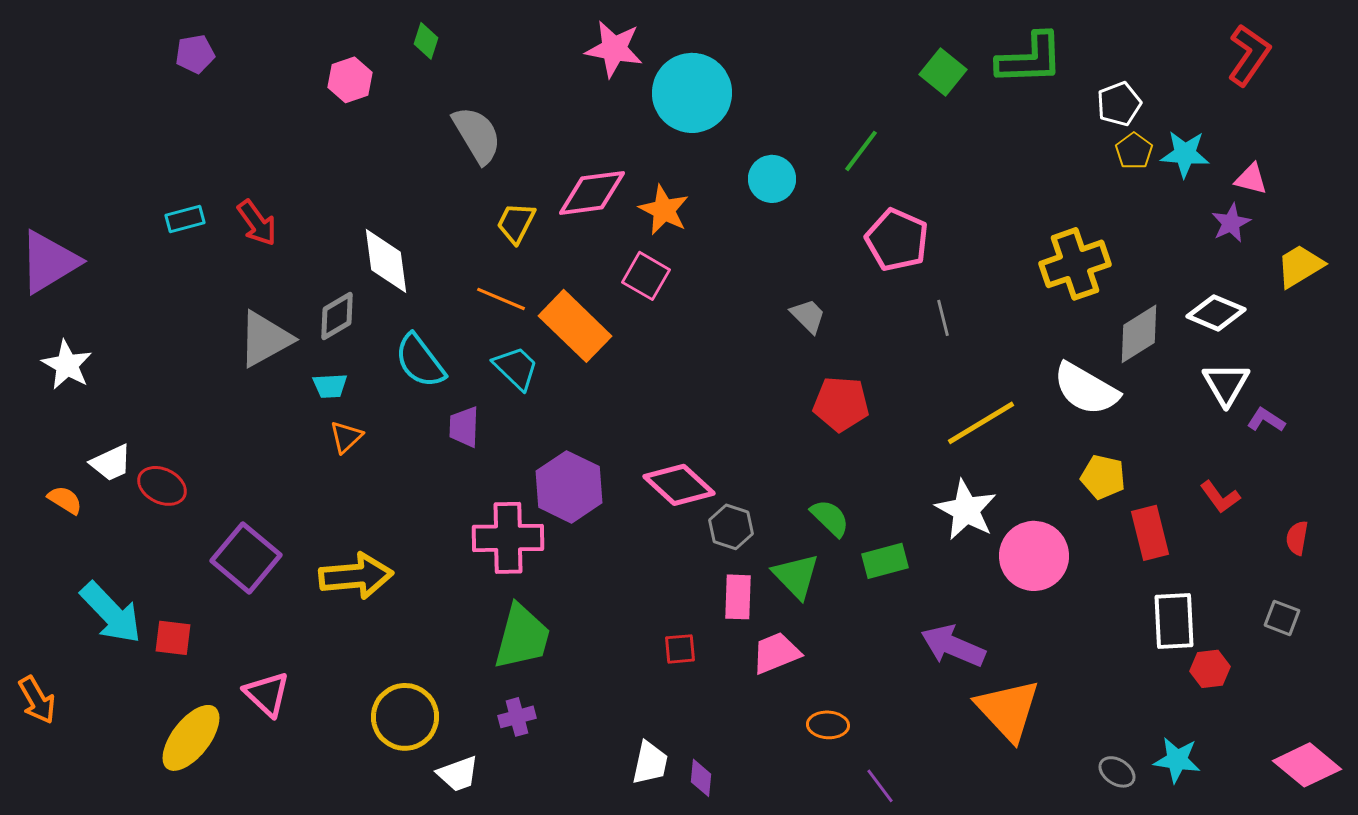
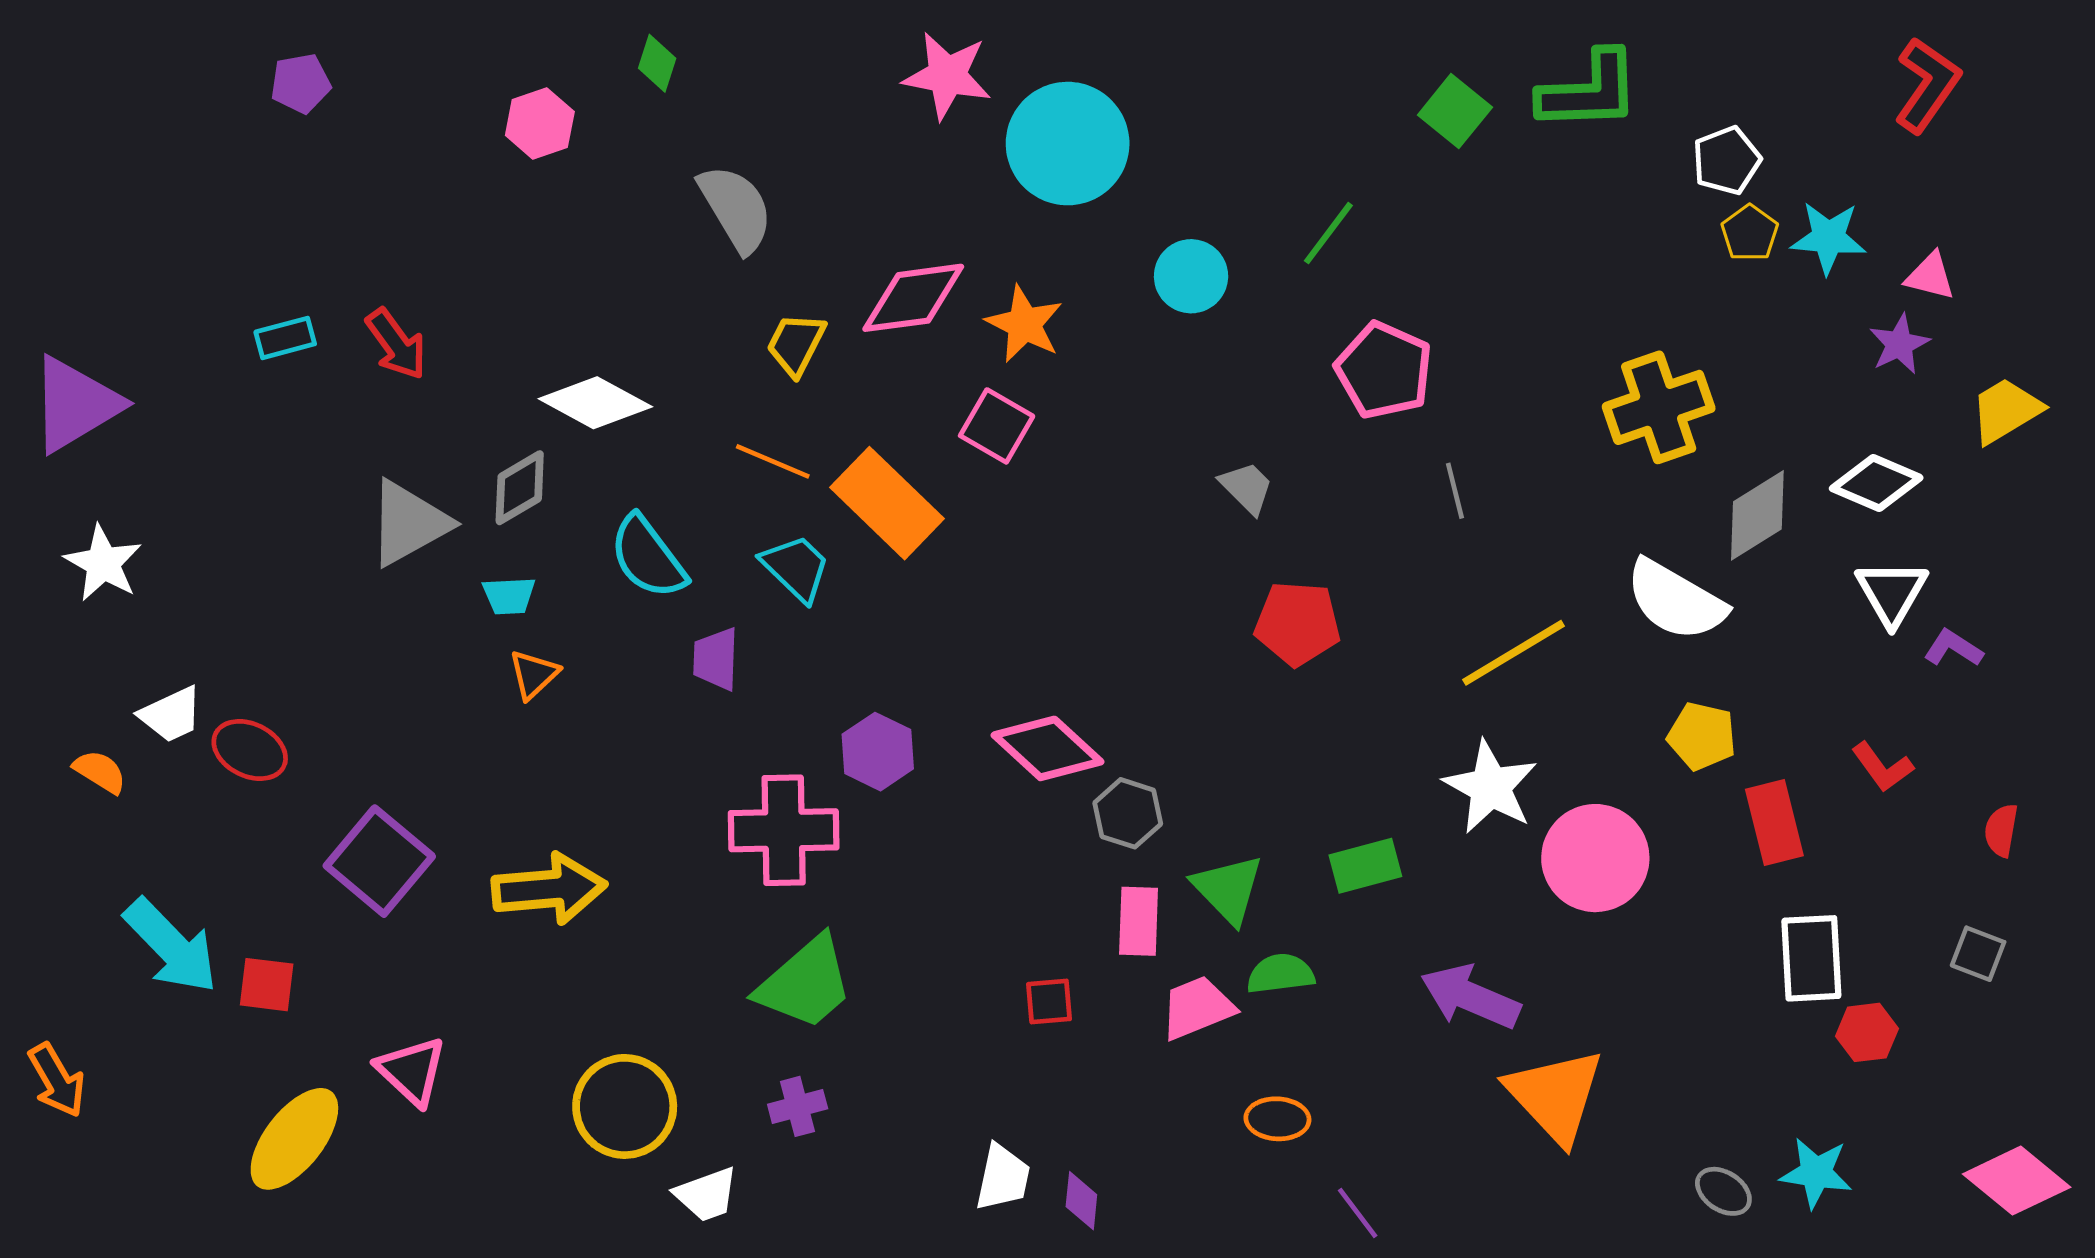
white diamond: (386, 261) -> (595, 403), turned -54
purple hexagon: (569, 487) -> (878, 752), size x0.7
green semicircle: (830, 518) -> (1281, 974), moved, turned -51
green trapezoid: (522, 637) -> (805, 983), turned 34

